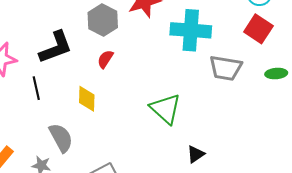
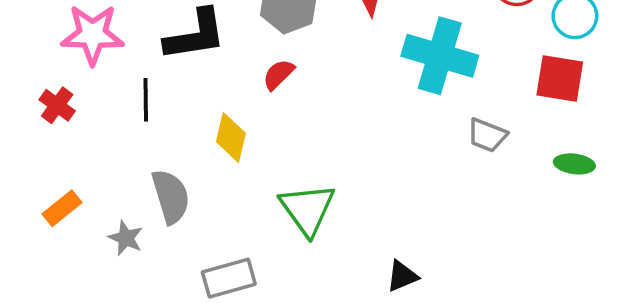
red square: (258, 29) -> (560, 79), turned -36
gray trapezoid: (226, 68) -> (487, 135), size x0.7
green triangle: (166, 109) -> (307, 209), moved

